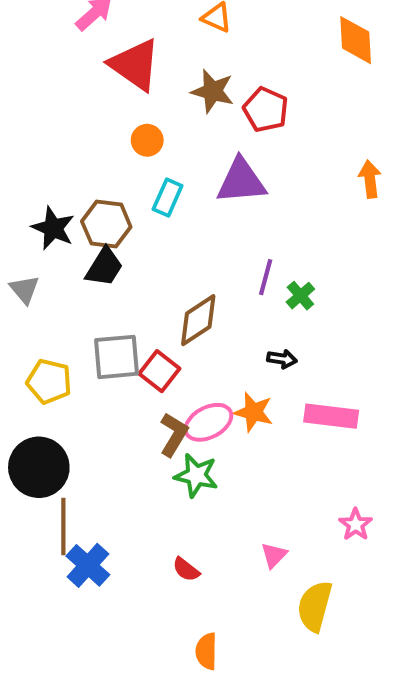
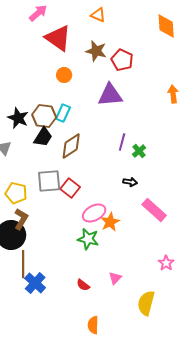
cyan rectangle: (168, 197) -> (63, 113), moved
brown diamond: (198, 320) -> (71, 146), moved
orange star: (253, 412) -> (110, 222), moved, turned 30
pink rectangle: (331, 416) -> (154, 210), turned 35
brown L-shape: (174, 435) -> (21, 219), moved
pink triangle: (274, 555) -> (115, 278), moved

